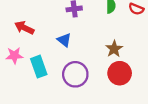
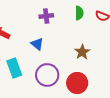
red circle: (120, 73) -> (77, 83), moved

